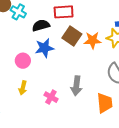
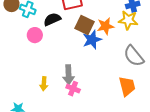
blue star: (44, 48) -> (92, 40), moved
pink circle: (23, 61) -> (35, 35), moved
gray arrow: (76, 86) -> (68, 75), moved

